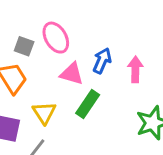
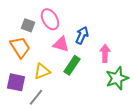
pink arrow: (135, 69) -> (105, 53), moved
yellow triangle: (44, 113) -> (42, 71), turned 42

